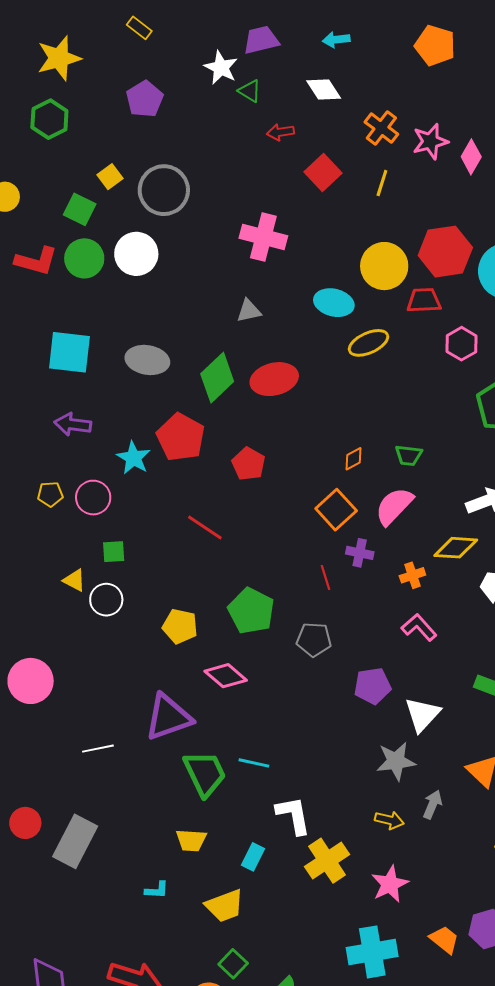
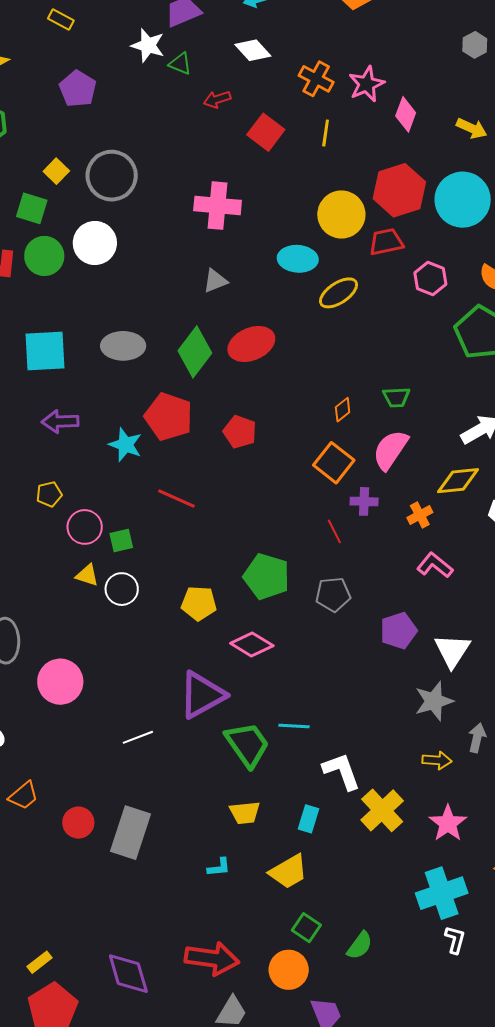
pink diamond: (471, 157) -> (406, 114), moved
pink circle: (93, 498) -> (85, 527), moved
red line: (205, 527) -> (176, 498), moved

